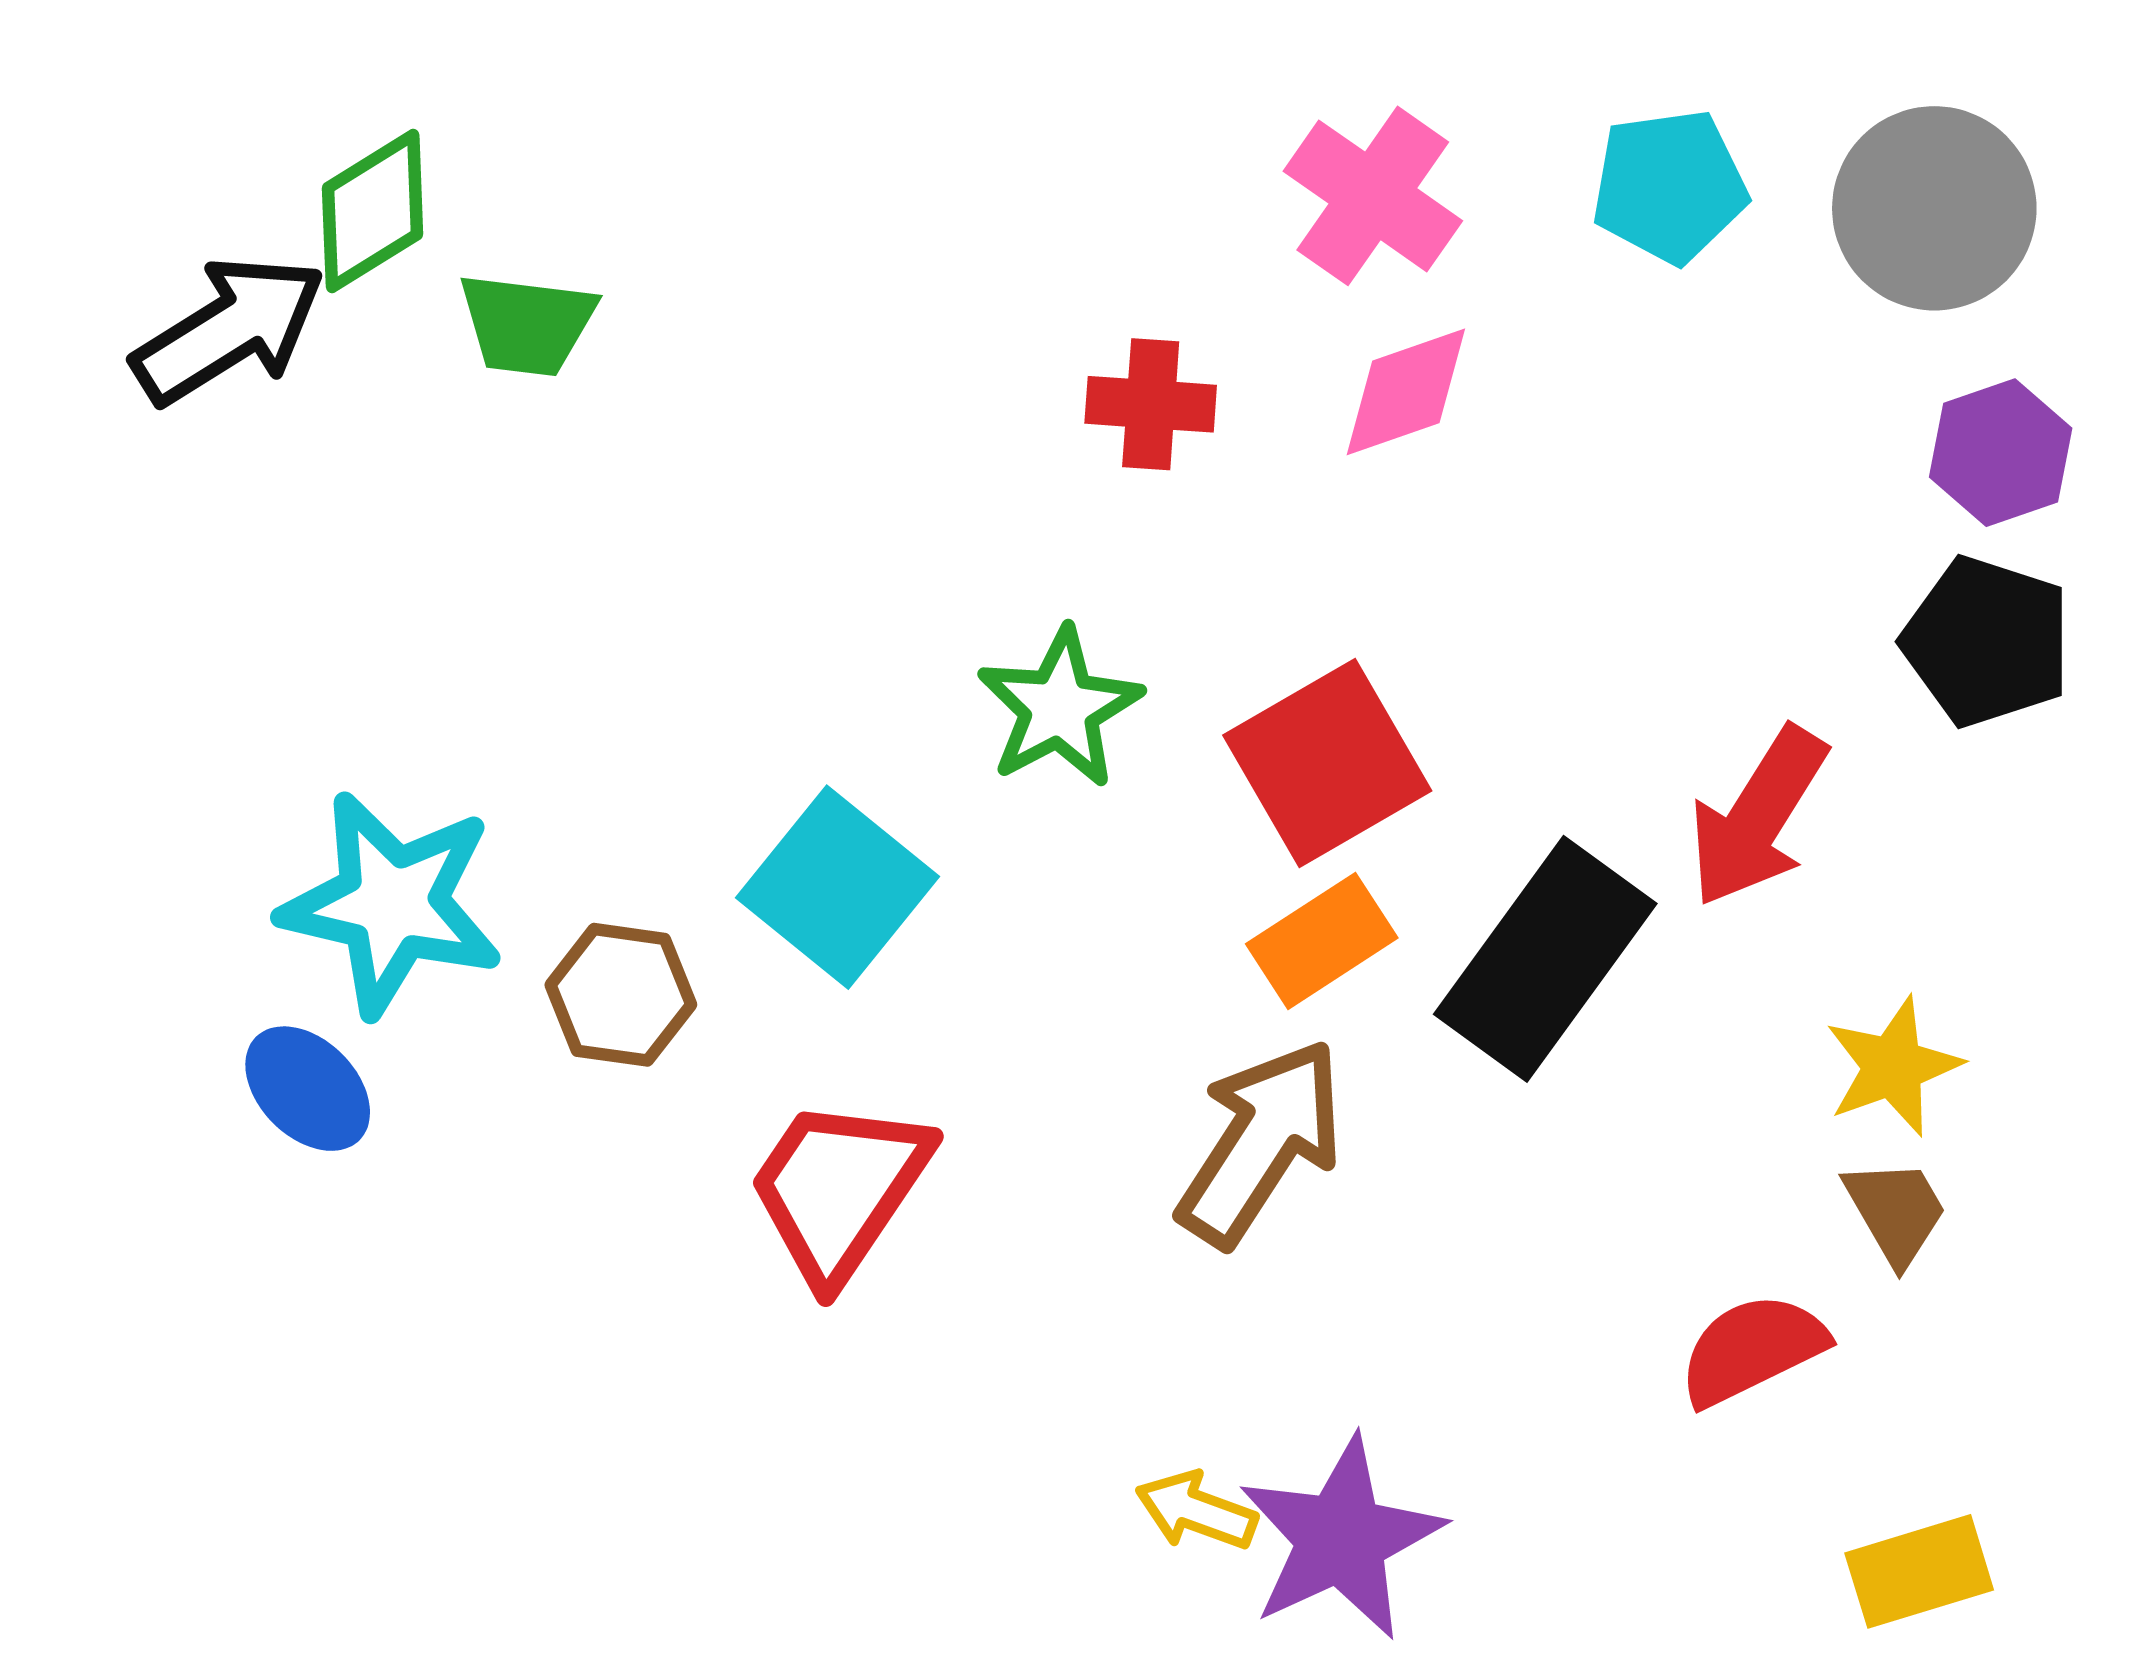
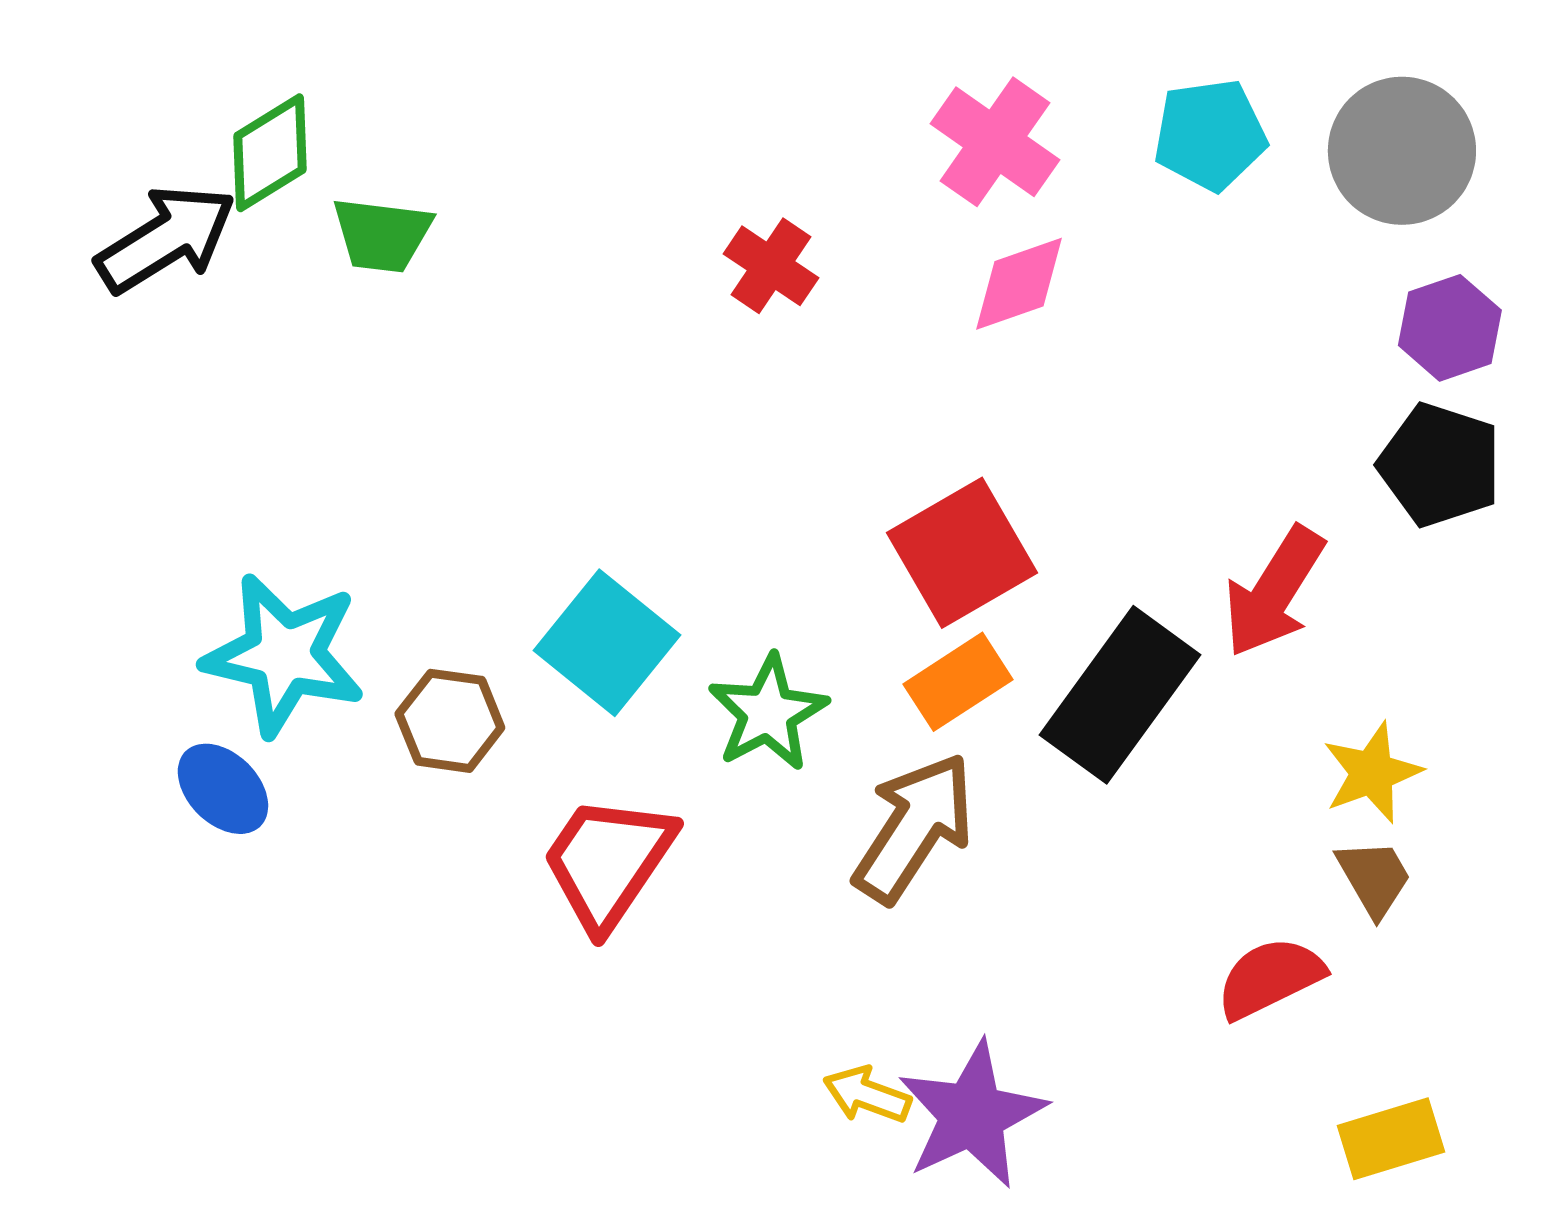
red cross: (1151, 404) -> (771, 266), moved, turned 30
green star: (1060, 708) -> (768, 713), moved

